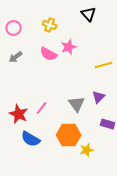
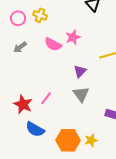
yellow cross: (50, 25) -> (40, 15), moved
purple triangle: (99, 97) -> (80, 71), moved
orange hexagon: (69, 135) -> (68, 140), moved

